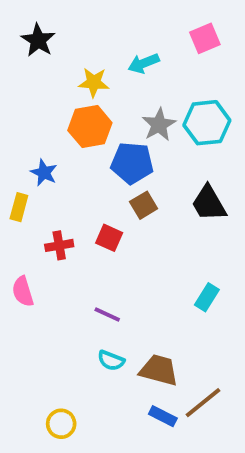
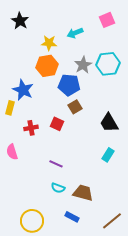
blue star: (44, 173) -> (23, 90), size x1.5
black trapezoid: (209, 203) -> (109, 123), moved
brown line: (203, 403) -> (112, 221), moved
blue rectangle: (163, 416) -> (72, 217), moved
yellow circle: (61, 424) -> (32, 221), size x1.5

